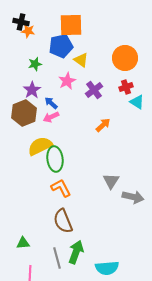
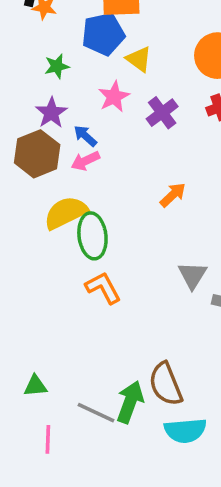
orange arrow: (103, 125) -> (173, 195), moved
brown semicircle: (63, 221) -> (166, 384), moved
gray line: (57, 258) -> (96, 413), turned -50

